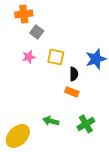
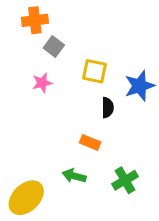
yellow square: (56, 57) -> (94, 71), moved
orange rectangle: (72, 92) -> (90, 142), moved

